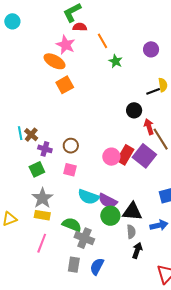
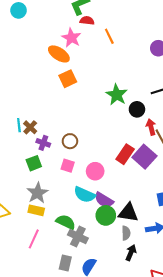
green star: (116, 61) -> (117, 95), moved, size x1.5
pink circle: (111, 157) -> (95, 171), moved

